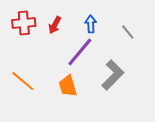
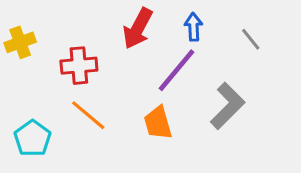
red cross: (24, 23) -> (79, 66), moved
red arrow: (55, 25) -> (138, 28), size x1.5

